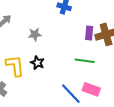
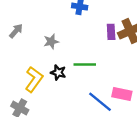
green line: (85, 61) -> (85, 65), moved
yellow L-shape: (15, 66) -> (34, 79), turned 50

